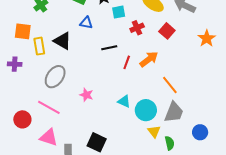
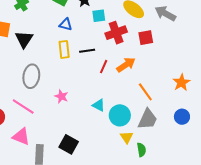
red cross: (137, 28) -> (116, 33), size x1.5
red square: (167, 31) -> (146, 38), turned 35
orange star: (207, 38) -> (181, 82), moved
black triangle: (62, 41) -> (24, 39), moved, turned 30
yellow rectangle: (39, 46) -> (64, 49), moved
gray ellipse: (55, 77) -> (31, 76), turned -30
blue circle: (200, 132) -> (182, 117), moved

